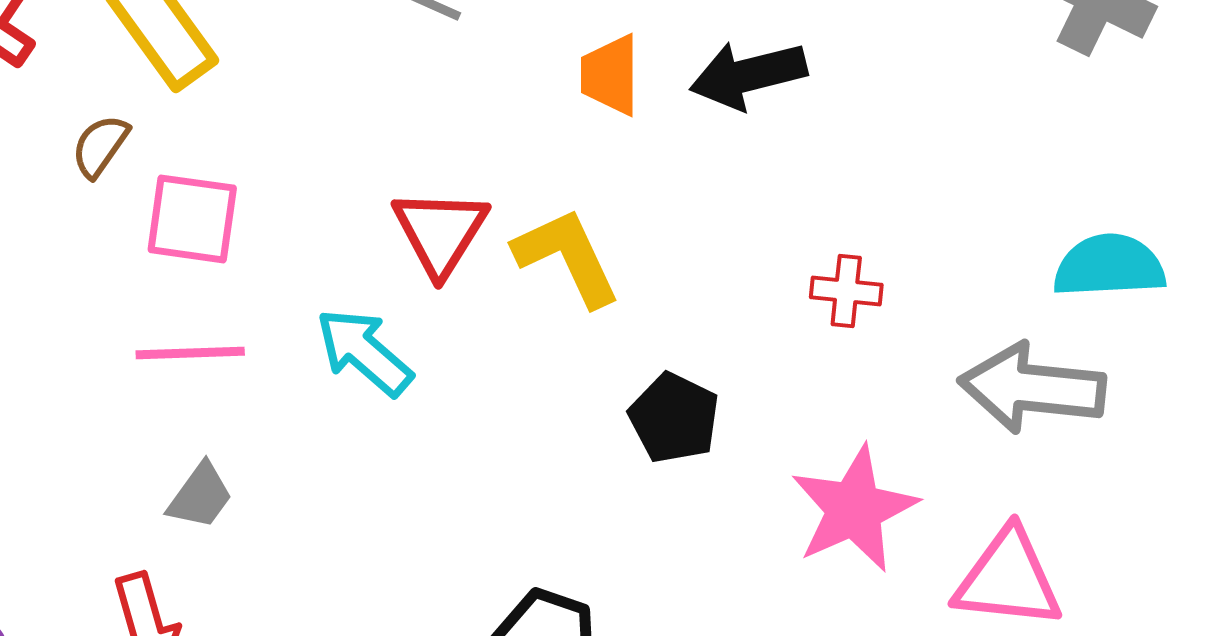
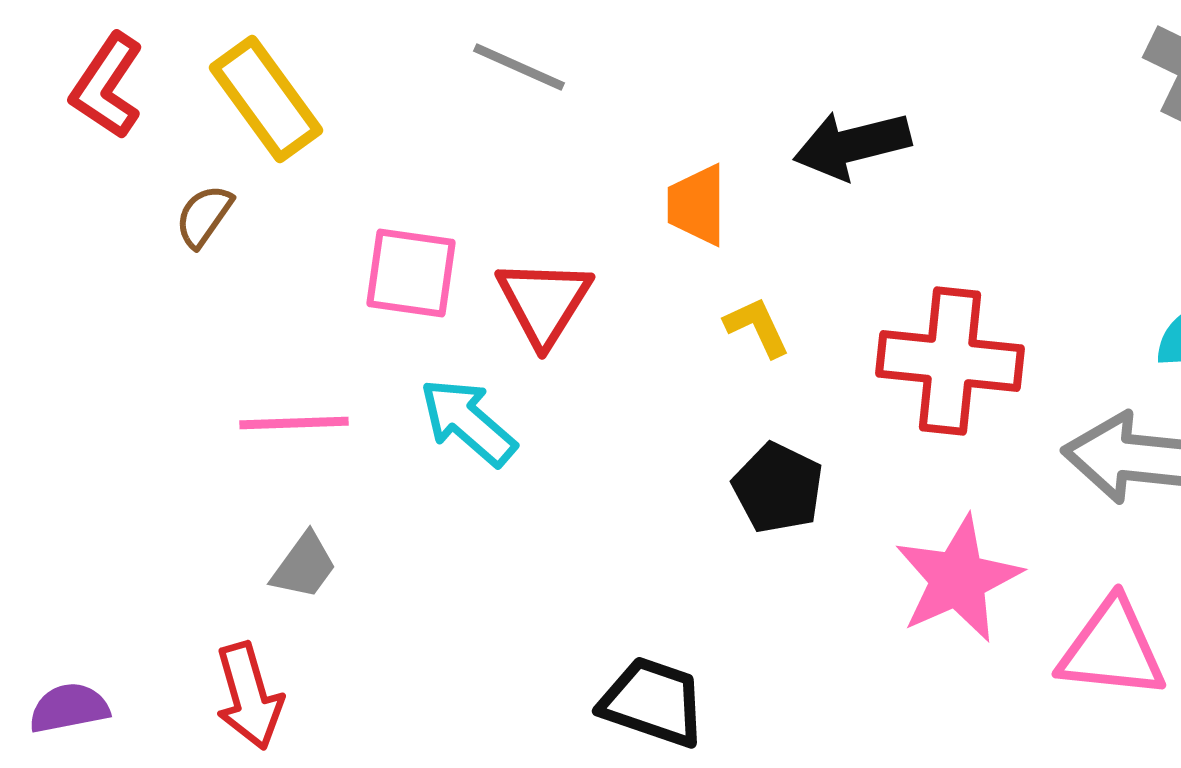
orange trapezoid: (610, 75) -> (697, 205), moved
pink square: (192, 219) -> (411, 273), moved
yellow L-shape: (567, 257) -> (757, 327), moved, size x0.6
red cross: (846, 291) -> (950, 361), size x2.0

